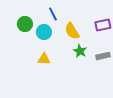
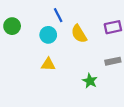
green circle: (25, 24) -> (12, 26), moved
green star: (80, 51) -> (90, 81), moved

